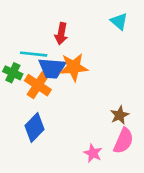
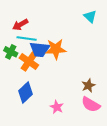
red arrow: (61, 34) -> (20, 25), moved, turned 49
pink semicircle: (124, 141) -> (91, 104), turned 96
pink star: (93, 153) -> (57, 107), moved

